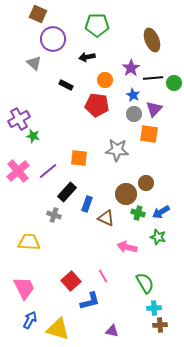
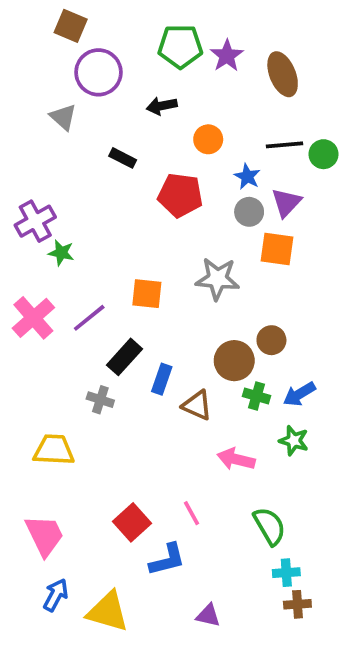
purple star: (131, 68) -> (227, 56), moved
orange circle: (105, 80) -> (208, 139), moved

